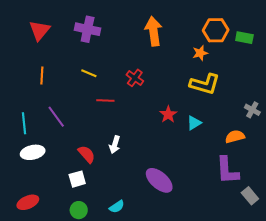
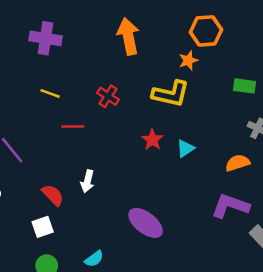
green rectangle: (244, 38) -> (245, 86), moved
yellow L-shape: (205, 84) -> (171, 94), moved
purple L-shape: (227, 170) -> (230, 206), turned 116

